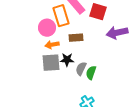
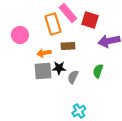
pink circle: (47, 28) -> (20, 35), moved
green semicircle: (91, 73) -> (98, 71), moved

